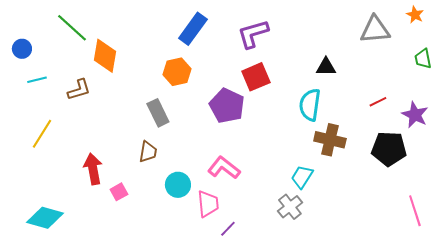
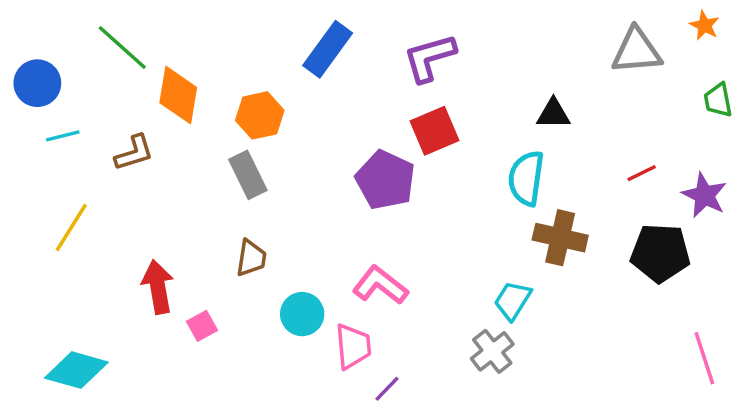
blue circle: (22, 49) -> (37, 83), size x1.4
orange hexagon: (177, 72) -> (260, 115), moved
gray rectangle: (158, 113) -> (248, 175), moved

